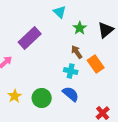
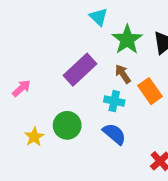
green star: (80, 28) -> (127, 40), size x1.5
purple rectangle: (30, 38) -> (80, 70), moved
green circle: (42, 98) -> (67, 125), moved

